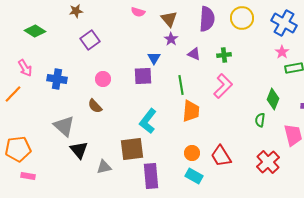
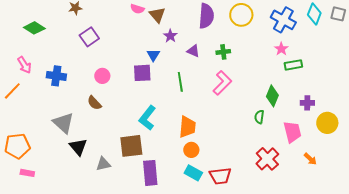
brown triangle: (169, 19) -> (157, 15), moved
orange trapezoid: (191, 111) -> (187, 127), moved
red trapezoid: (221, 156) -> (220, 176), moved, turned -65

